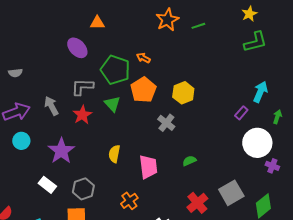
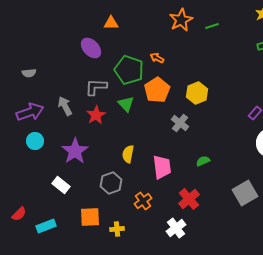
gray hexagon: (83, 189) -> (111, 183), moved
red cross: (197, 203) -> (189, 199), moved

